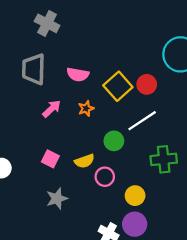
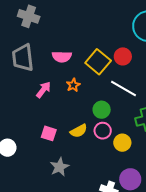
white line: (142, 121) -> (123, 88), turned 72
pink circle: (105, 177) -> (103, 131), moved
yellow circle: (135, 196) -> (122, 143), moved

